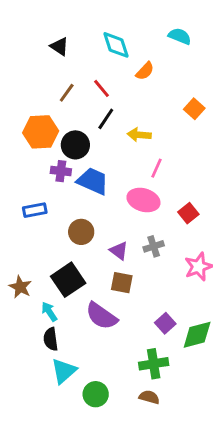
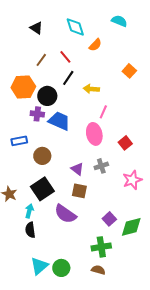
pink ellipse: (143, 200) -> (94, 134), turned 60
brown circle: (81, 232) -> (42, 156), moved
cyan arrow: (49, 312) -> (29, 211), turned 48
cyan triangle: (64, 371) -> (39, 266), moved

